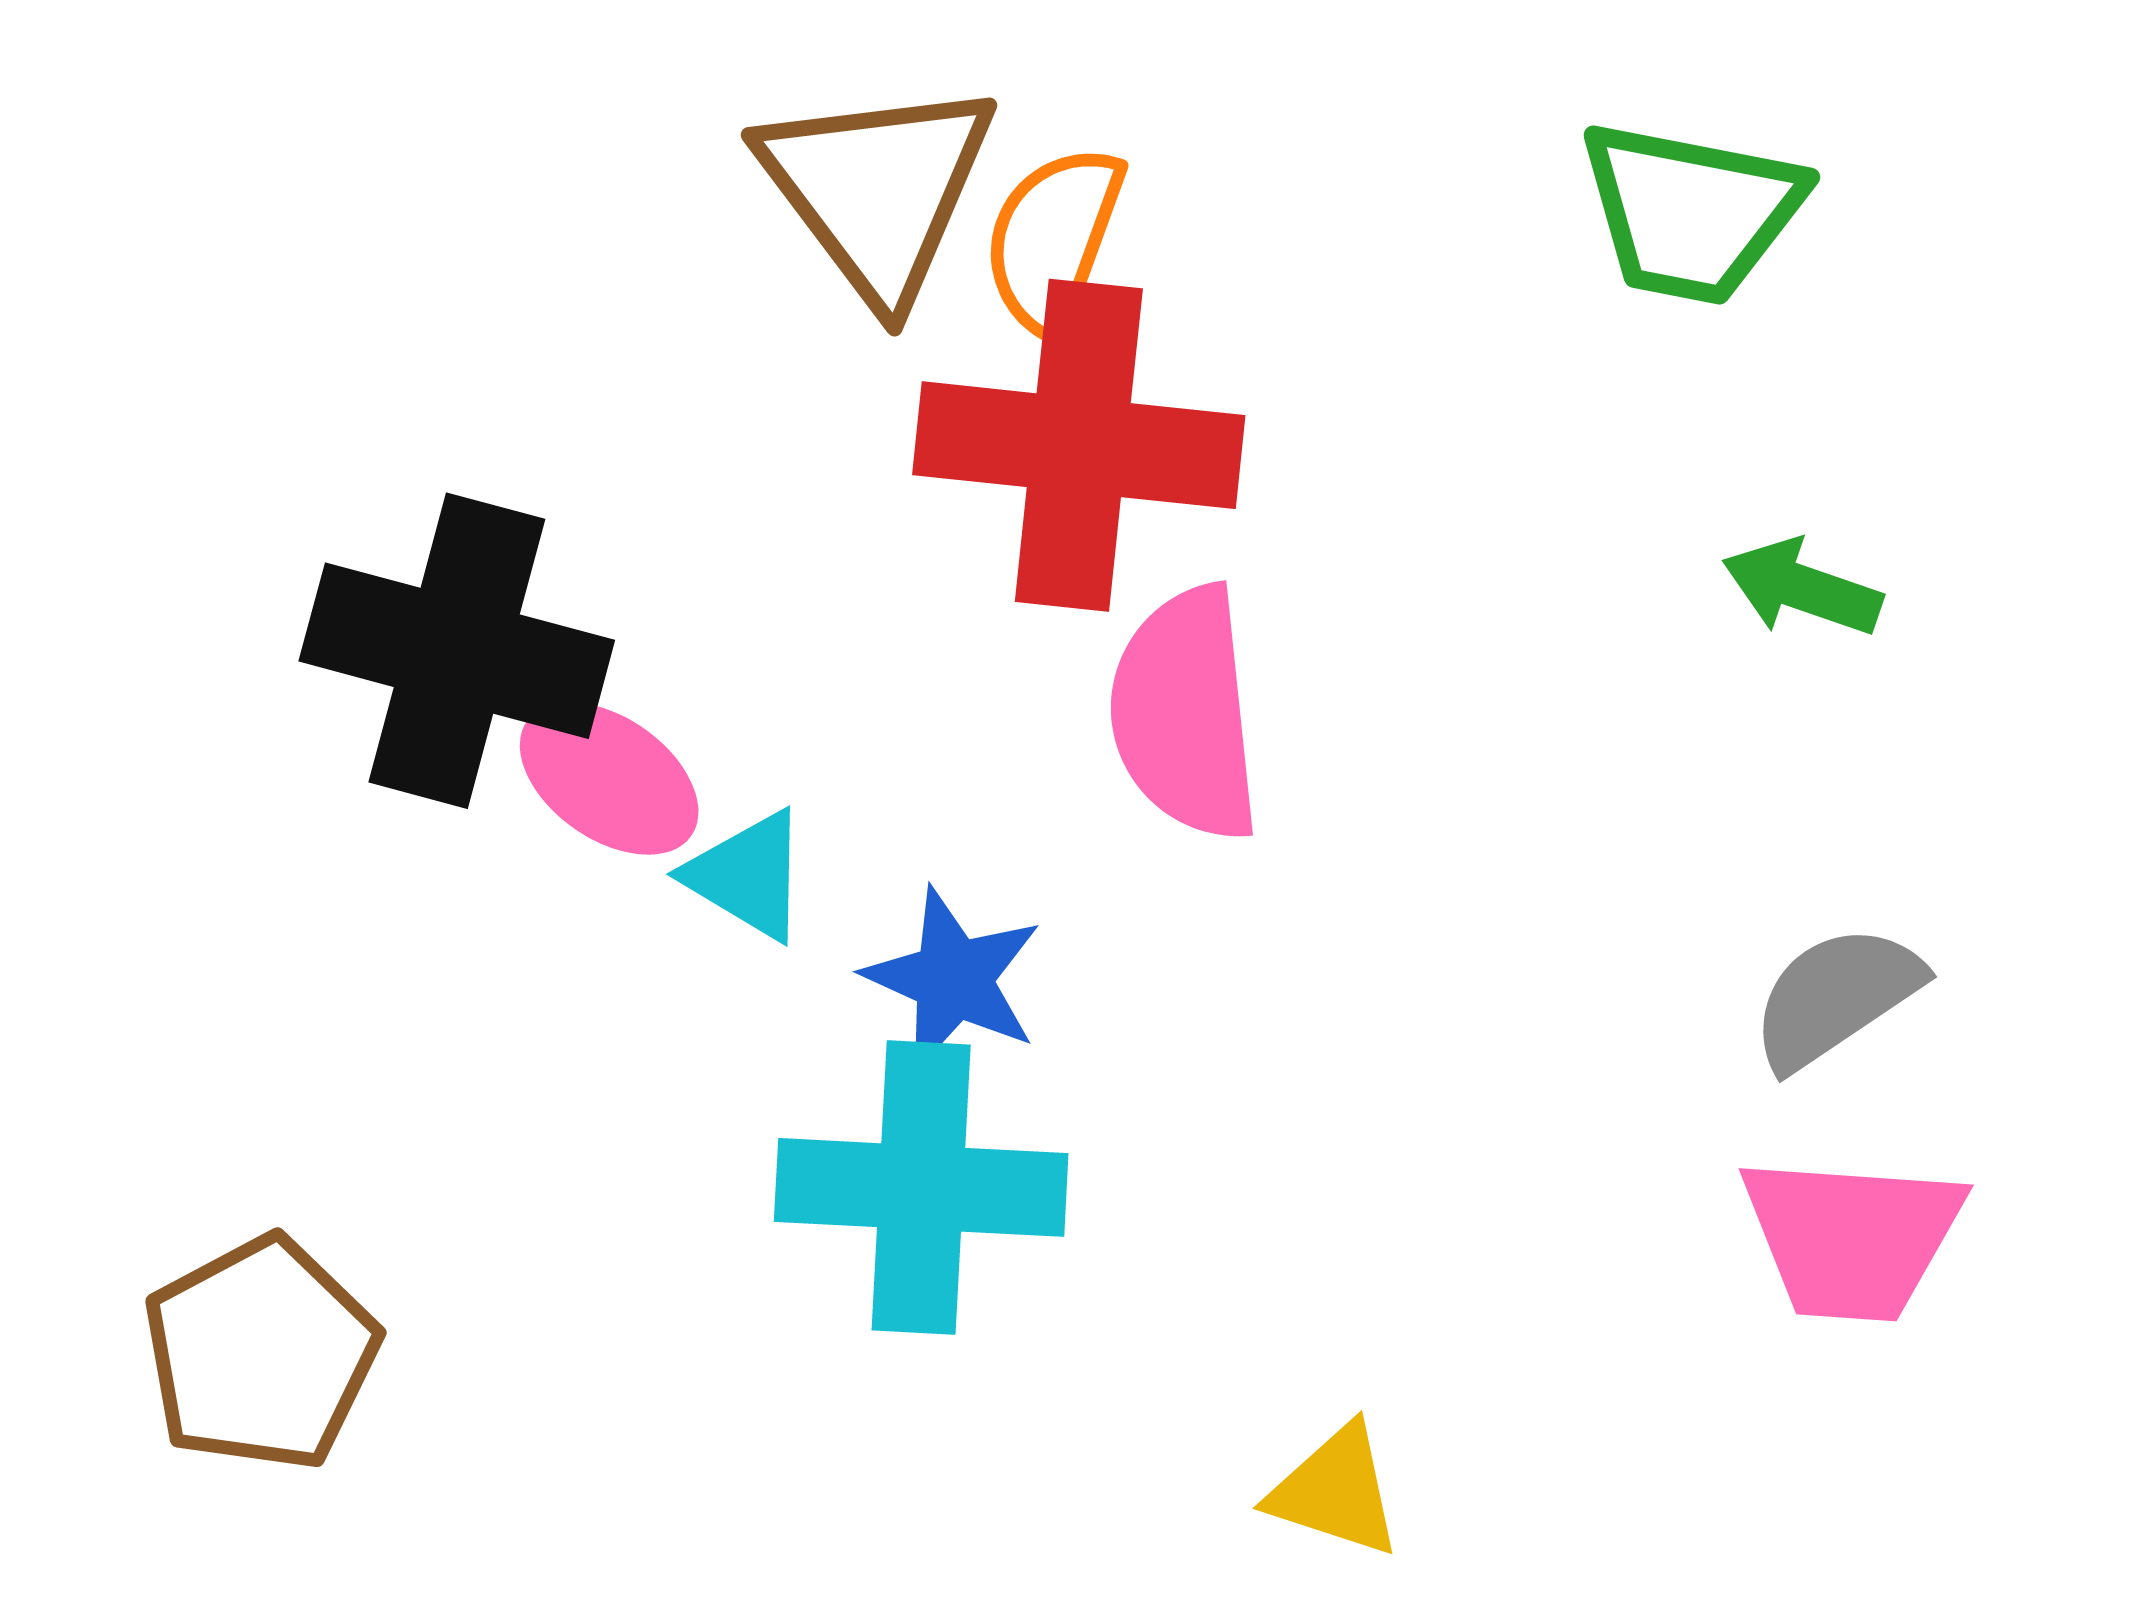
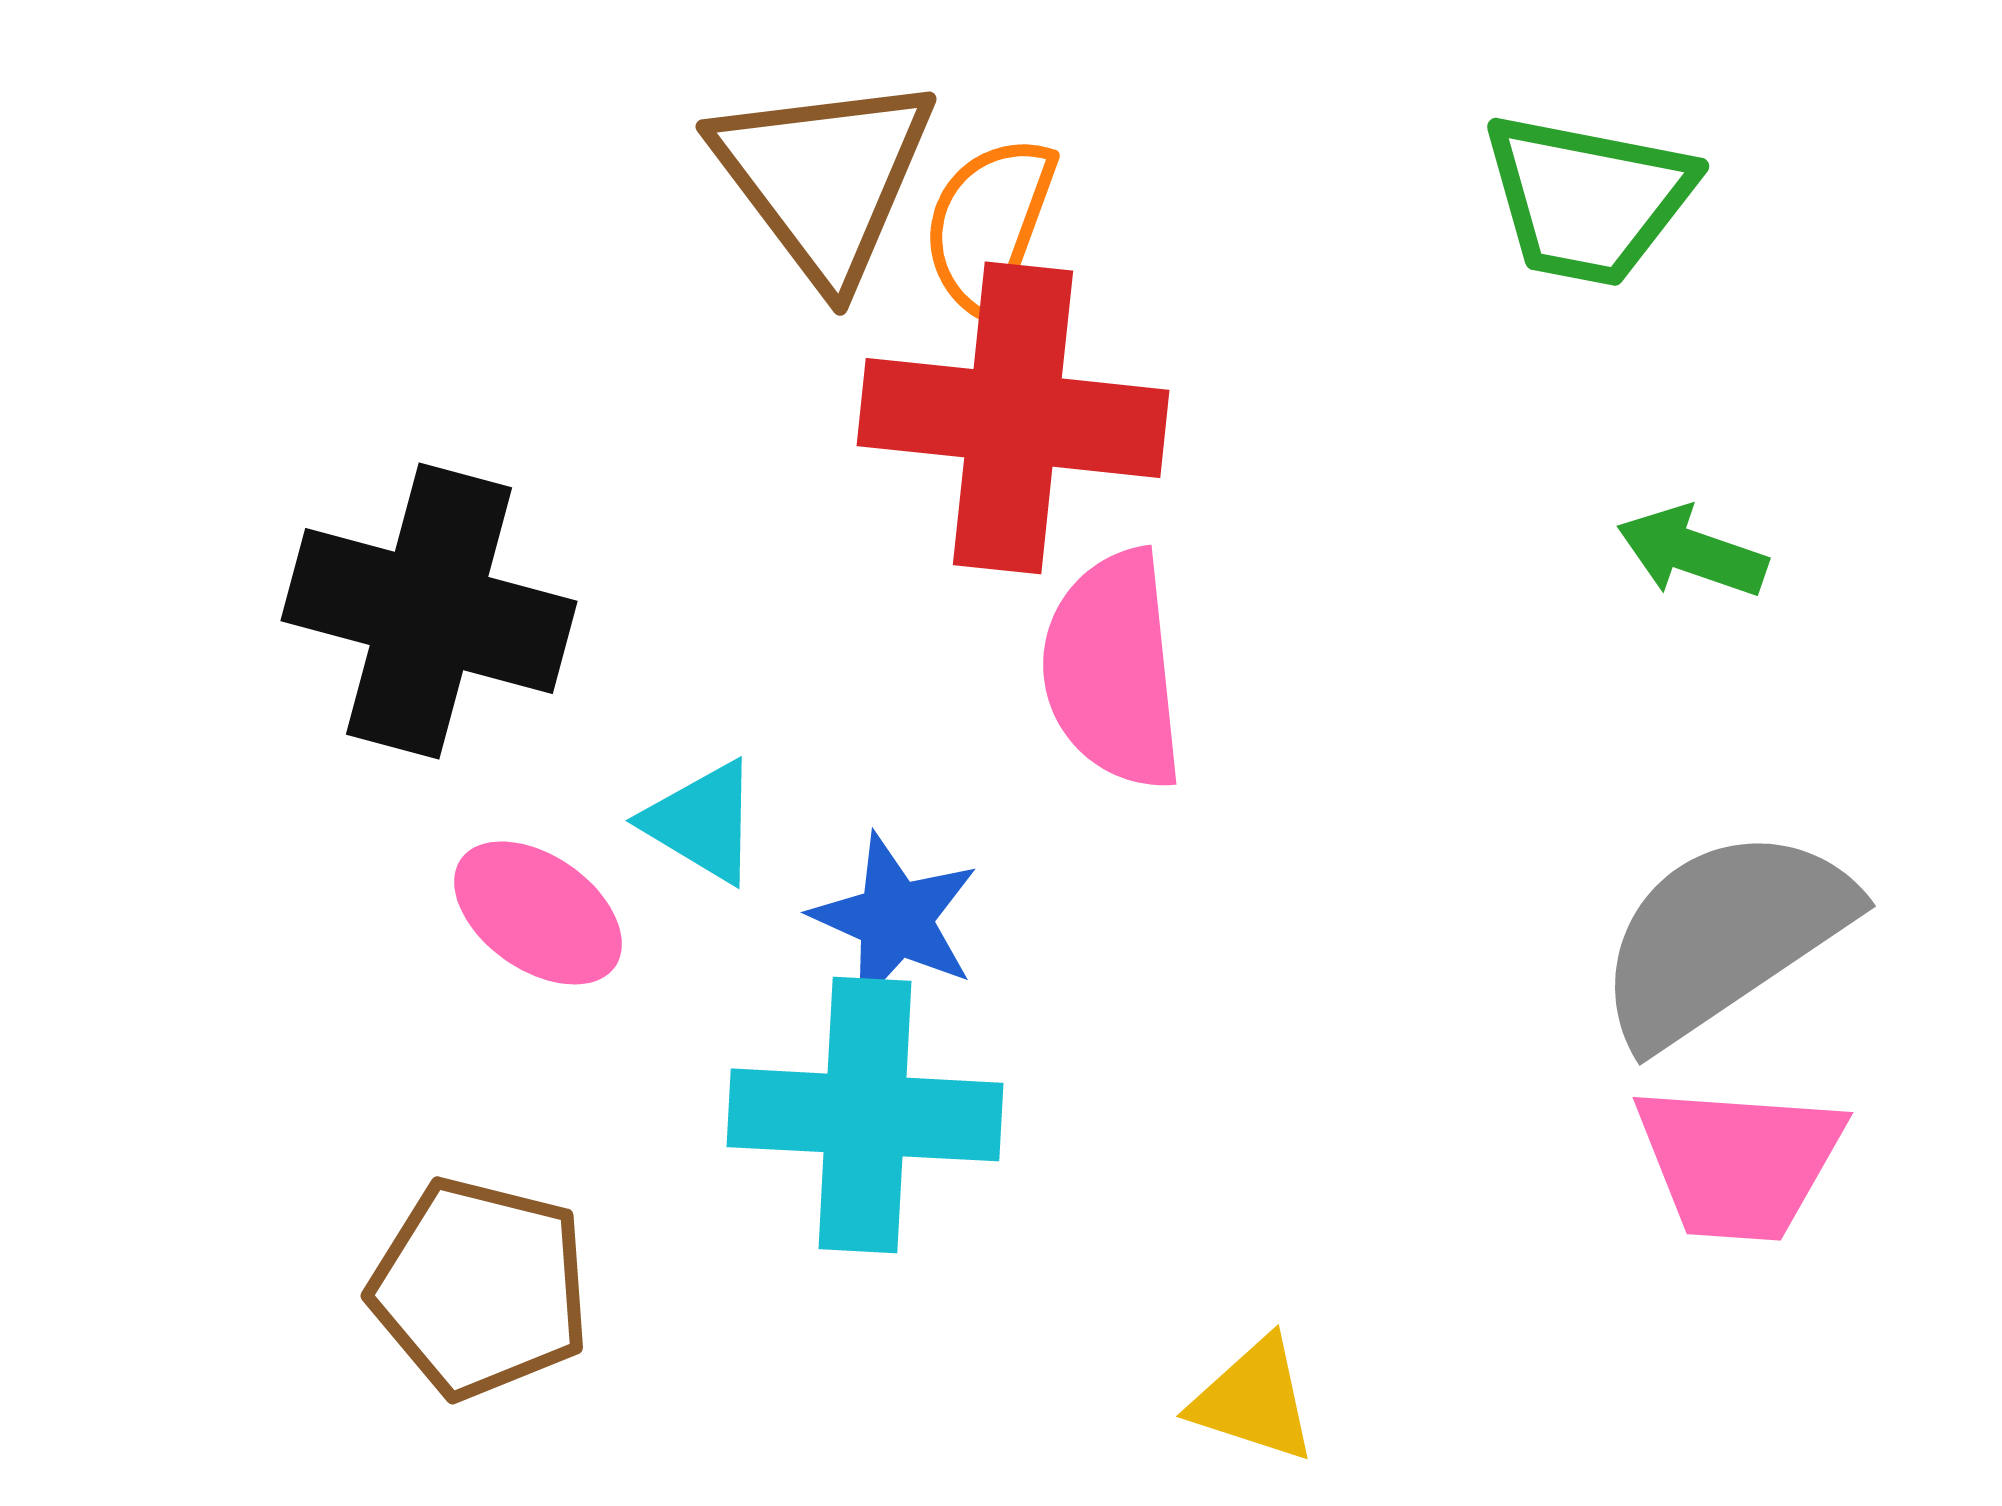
pink ellipse: (609, 779) -> (538, 913), moved
gray semicircle: (1836, 997) -> (1724, 936), size x1.6
brown pentagon: (261, 1354) -> (480, 1288), moved, turned -30

